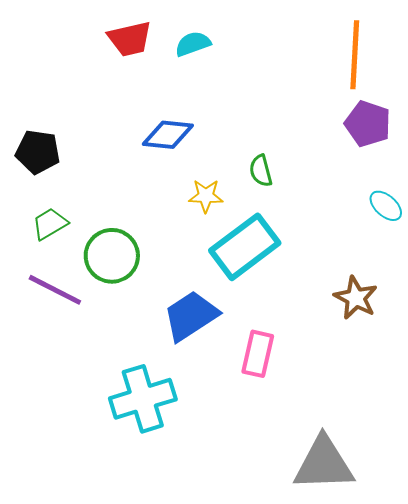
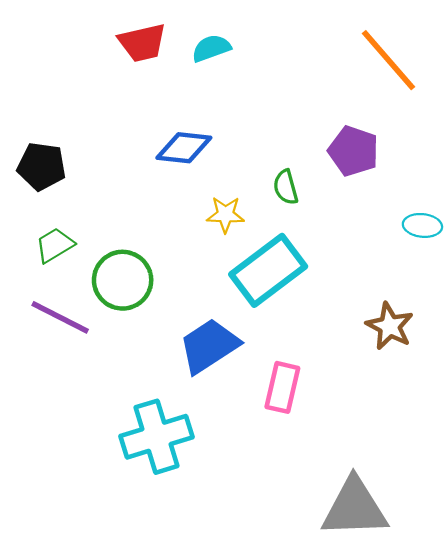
orange line: (355, 55) -> (389, 60), turned -44
purple pentagon: (368, 124) -> (353, 151), moved
cyan ellipse: (386, 206) -> (422, 225), turned -36

